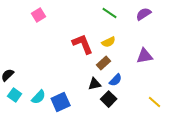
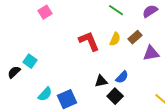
yellow semicircle: (109, 42) -> (115, 39), turned -40
brown rectangle: (104, 63) -> (135, 37), moved
cyan square: (15, 95) -> (30, 61), moved

